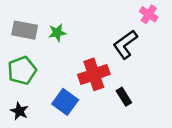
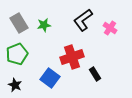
pink cross: (149, 14) -> (110, 28), moved
gray rectangle: (25, 30) -> (19, 23), turned 48
black L-shape: (125, 44) -> (83, 20), moved

